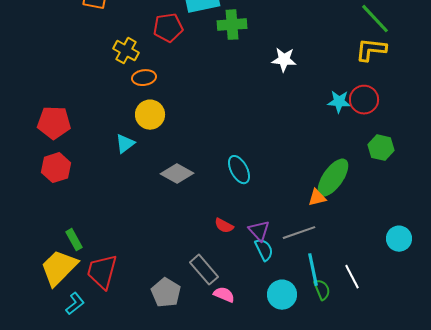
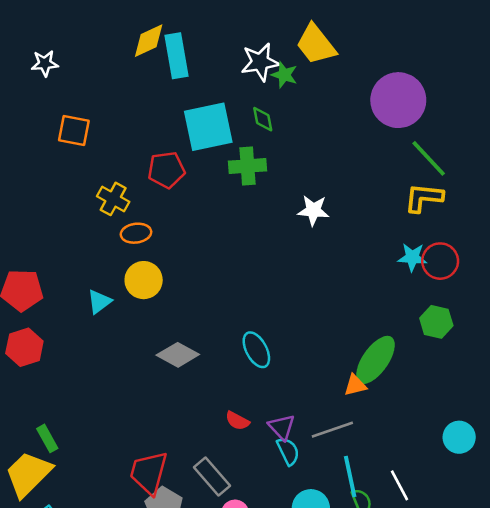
red circle: (364, 100) -> (440, 261), moved
cyan star: (339, 102) -> (412, 257), moved
cyan triangle: (125, 144) -> (99, 302), moved
red trapezoid: (102, 272) -> (149, 473), moved

